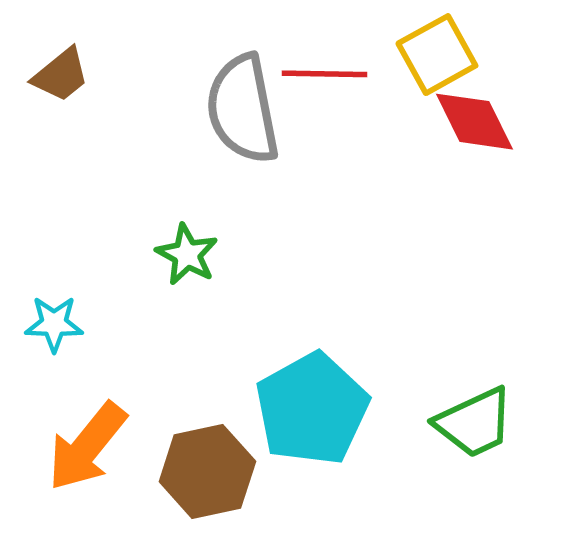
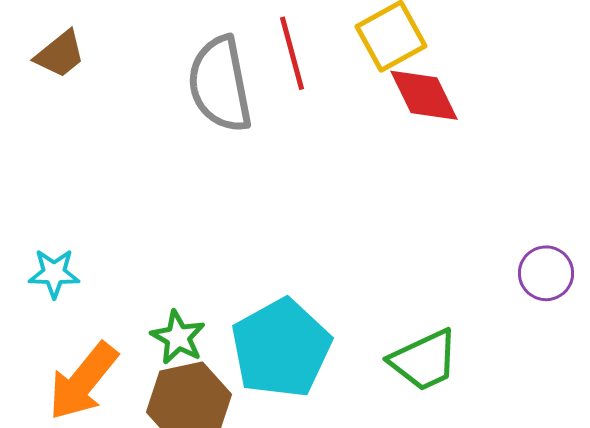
red line: (324, 74) -> (292, 53), turned 74
green star: (187, 255) -> (178, 337), moved

